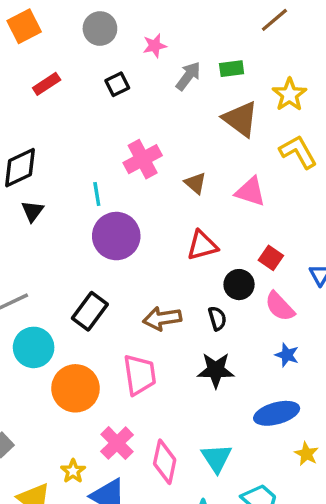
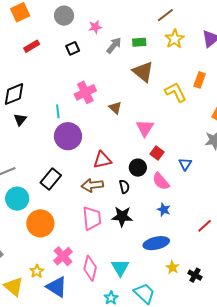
yellow star: (290, 95) -> (175, 39), moved
pink triangle: (250, 192) -> (145, 128), moved, turned 42
red triangle: (202, 245) -> (102, 160), moved
pink trapezoid: (140, 375) -> (92, 218), moved

